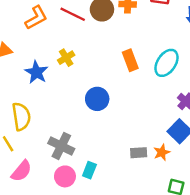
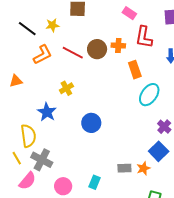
orange rectangle: (130, 60) -> (135, 70), moved
blue star: (36, 72) -> (47, 112), moved
gray cross: (61, 146) -> (42, 160), moved
cyan rectangle: (89, 170) -> (94, 182), moved

